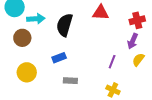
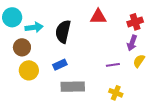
purple line: (112, 62) -> (113, 65), turned 64
yellow circle: (27, 72) -> (29, 70), moved
gray rectangle: (70, 81) -> (73, 87), size x1.6

